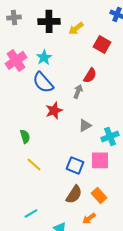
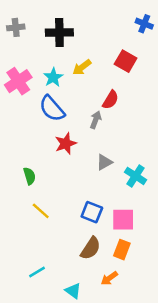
yellow arrow: (76, 28) -> (82, 67), moved
cyan cross: (110, 136) -> (136, 176), turned -36
pink square: (100, 160) -> (123, 220), moved
orange rectangle: (99, 195) -> (122, 250), turned 63

